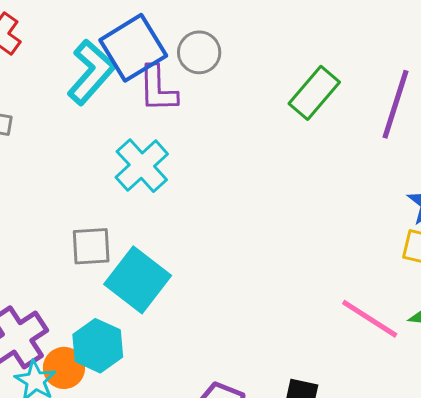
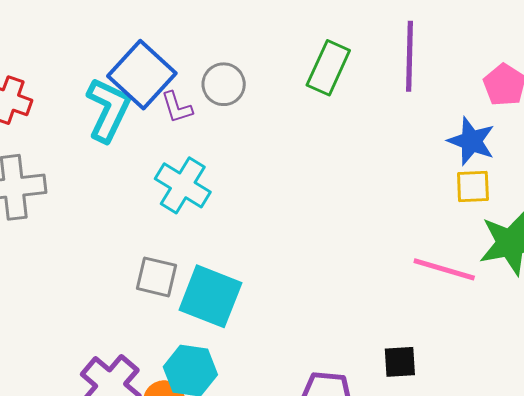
gray circle: (199, 52) -> (224, 84), moved
purple L-shape: (158, 89) -> (177, 107), size x0.7
gray square: (91, 246) -> (156, 277), turned 33

